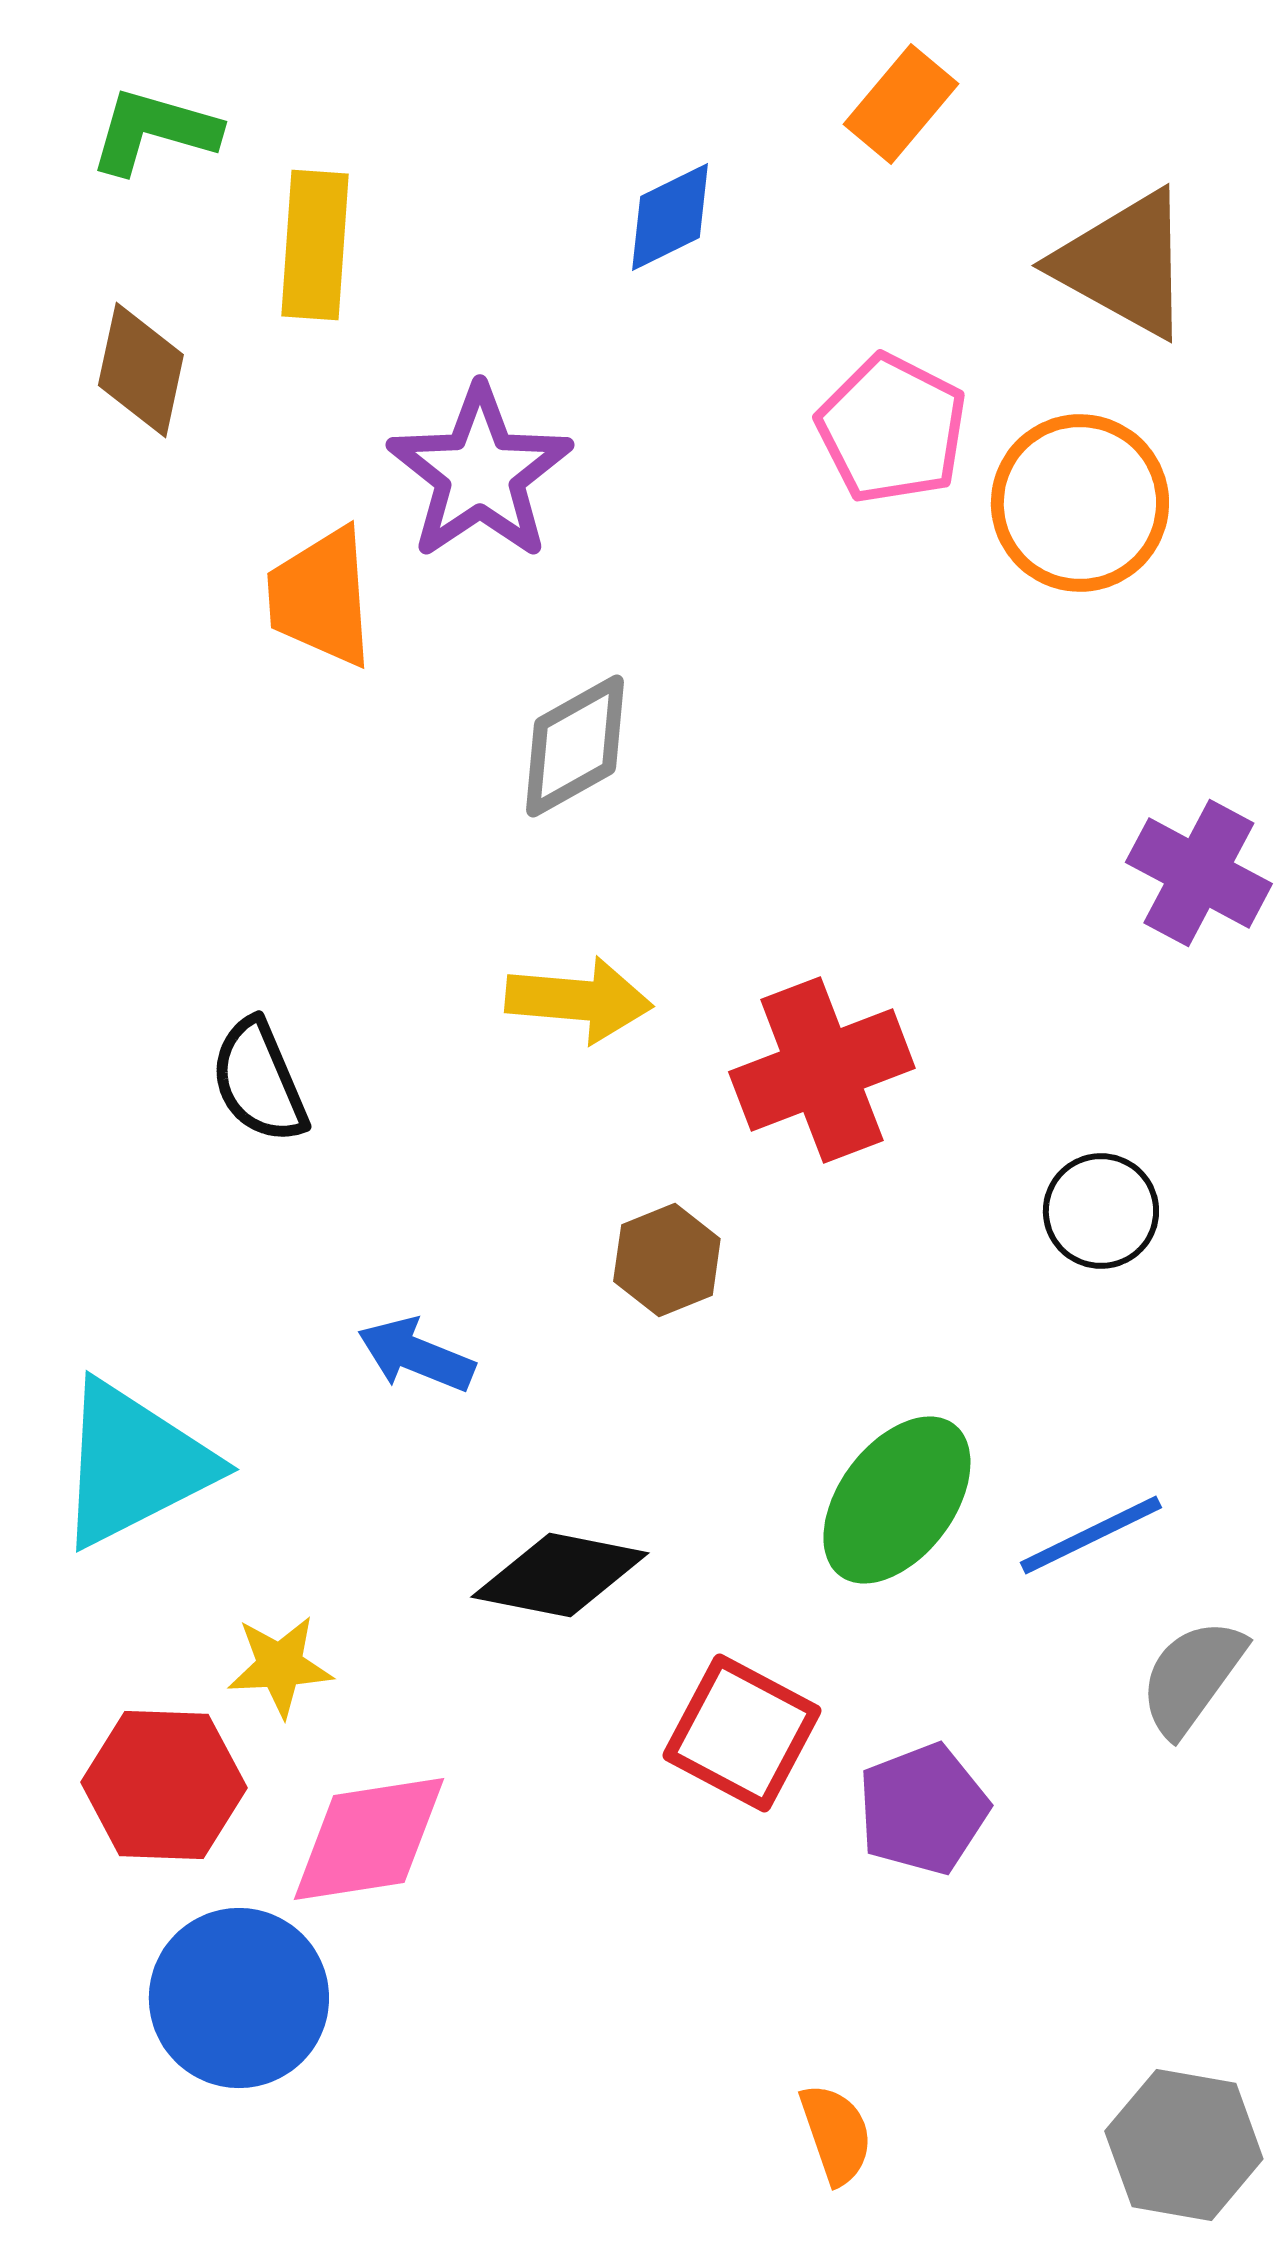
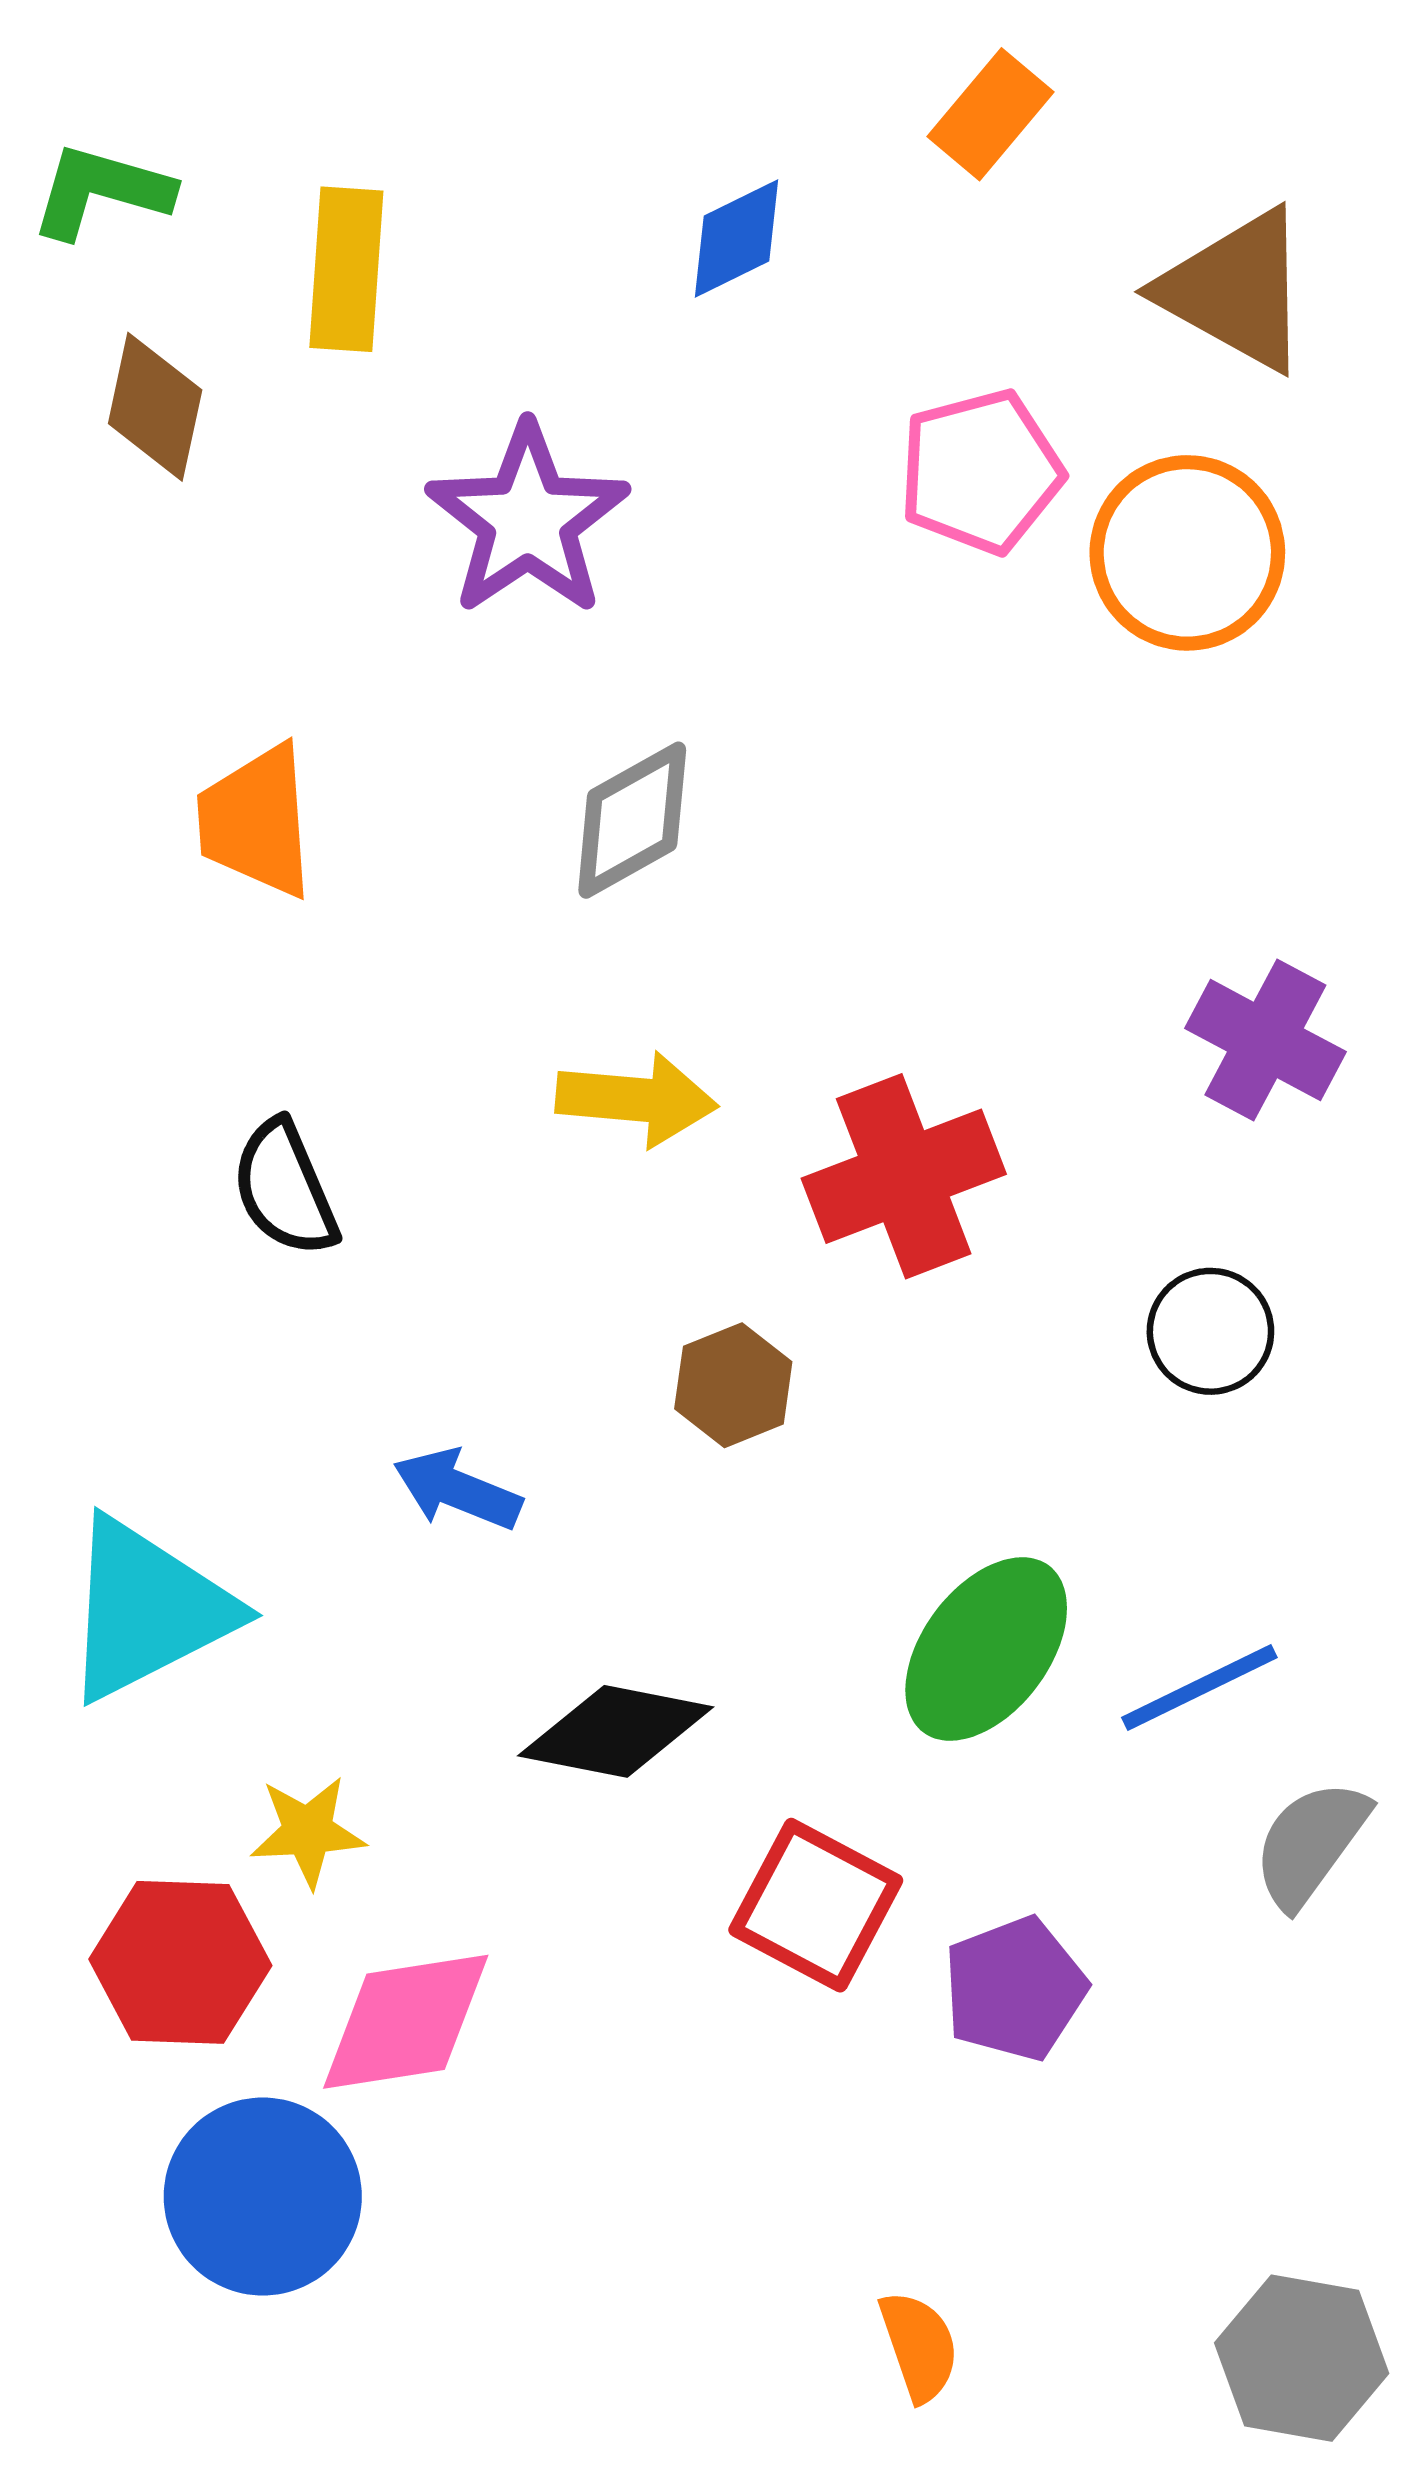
green L-shape: (154, 131) -> (101, 191), moved
pink pentagon: (892, 429) -> (981, 472), turned 30
orange trapezoid: (321, 597) -> (256, 821), moved
purple cross: (1199, 873) -> (1265, 1040), moved

